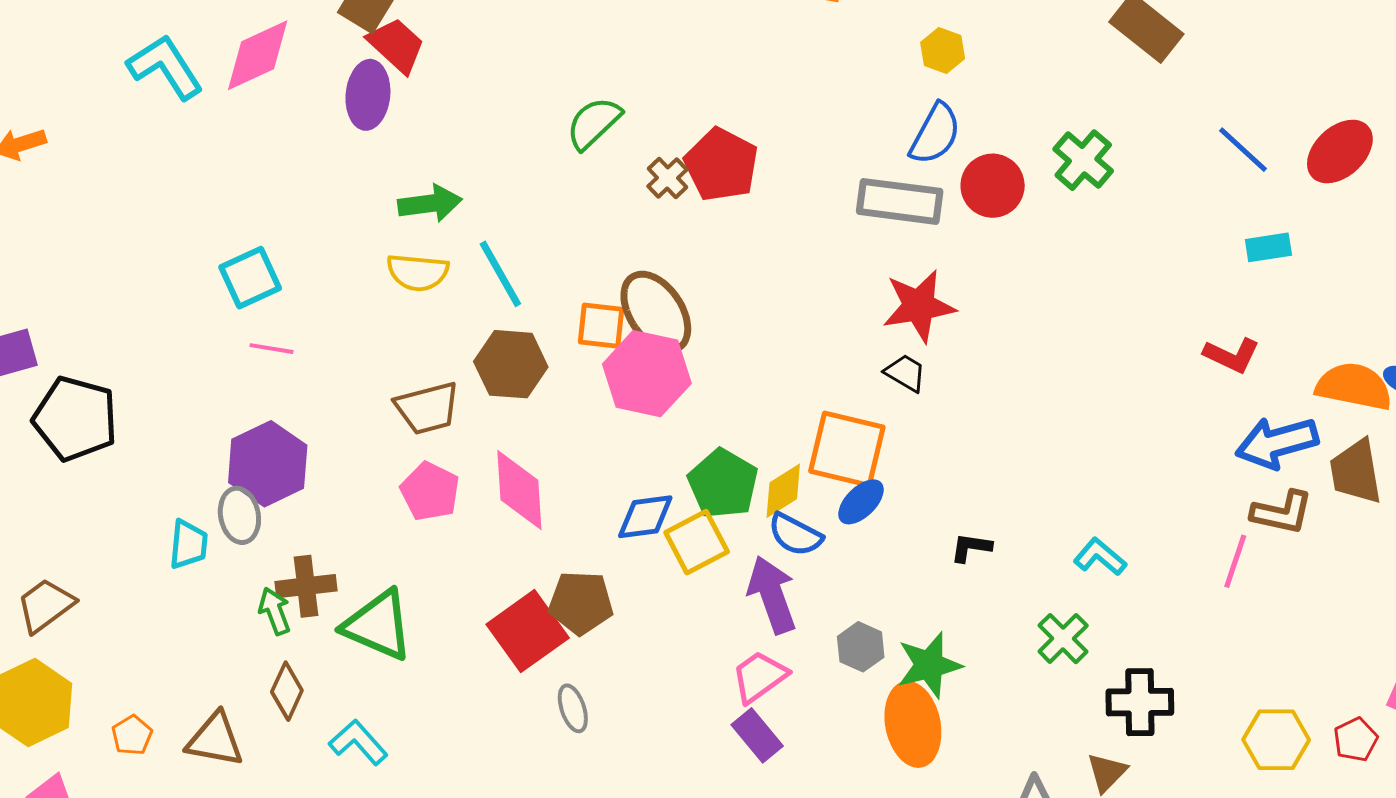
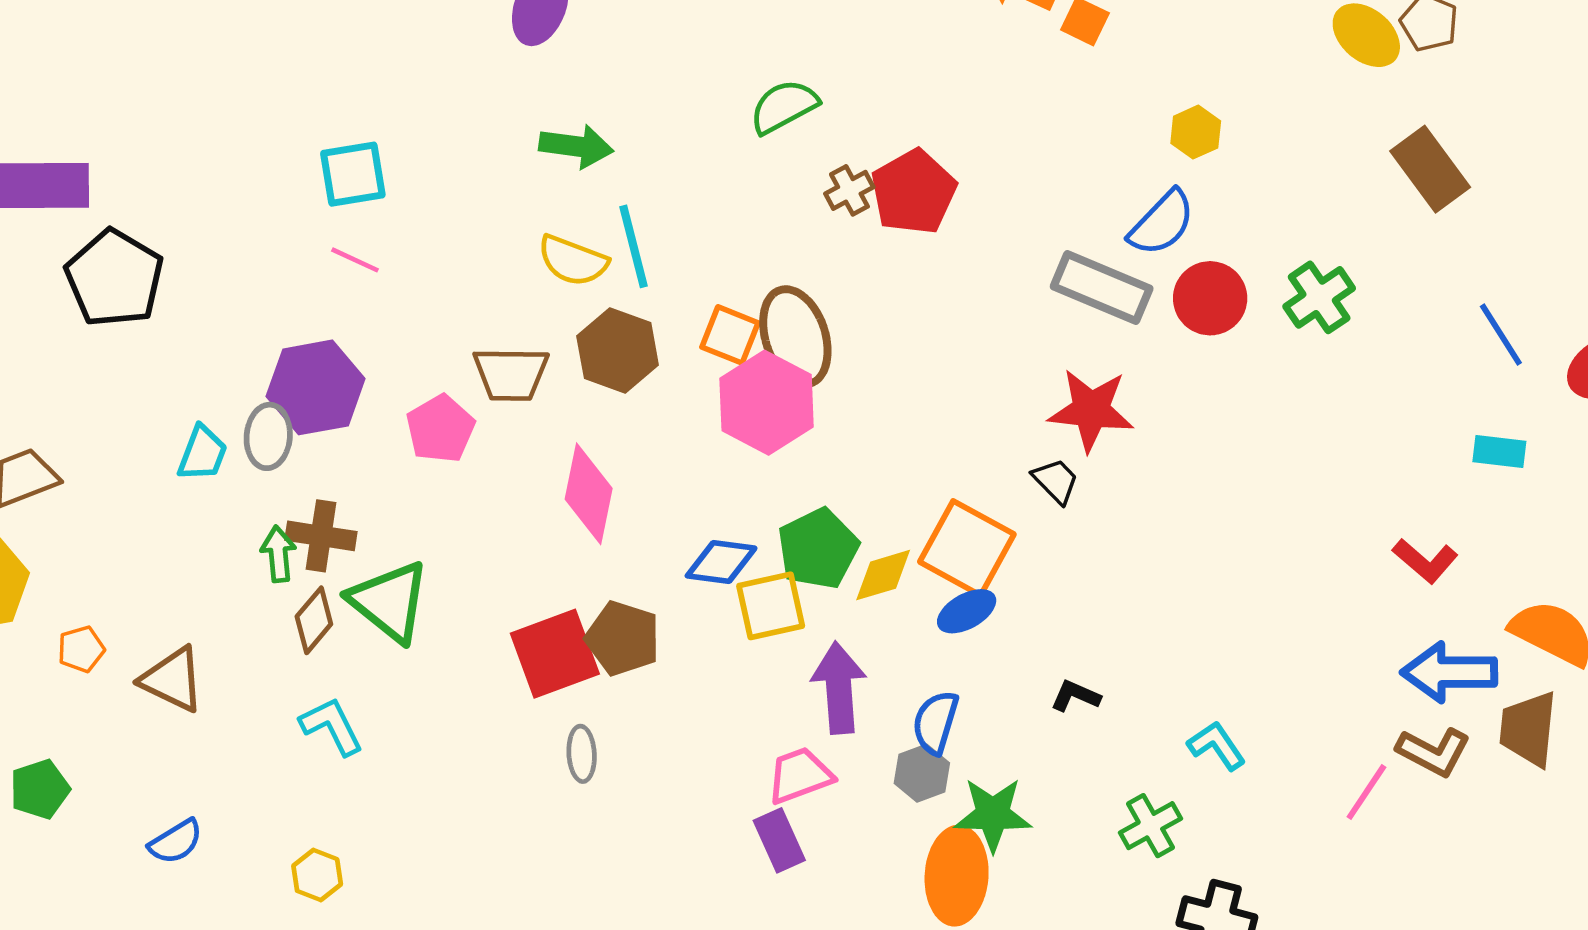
yellow semicircle: (418, 272) -> (573, 260), moved
pink pentagon: (430, 491) -> (440, 429), moved
blue semicircle: (795, 535) -> (935, 722), moved, turned 64
brown diamond: (287, 691) -> (314, 620), moved

